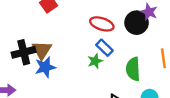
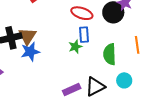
blue rectangle: (104, 48) -> (84, 35), turned 42

